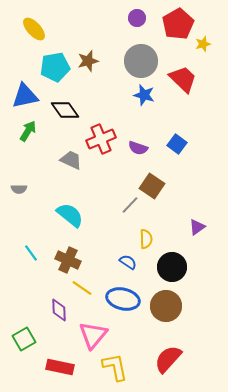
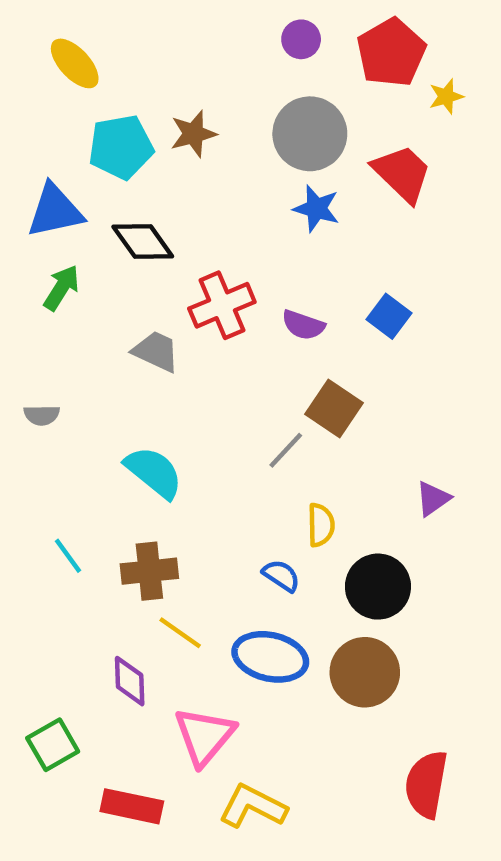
brown cross: (68, 260) -> (149, 571), turned -30
red semicircle: (168, 359) -> (426, 784), moved, turned -32
yellow L-shape: (115, 367) -> (253, 806), turned -52

